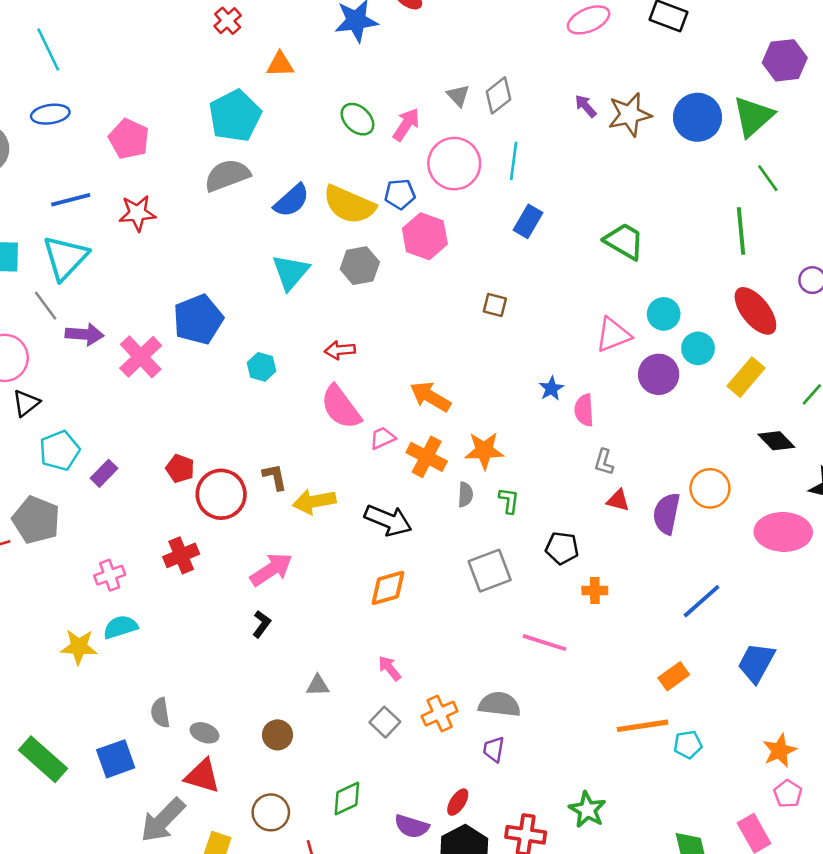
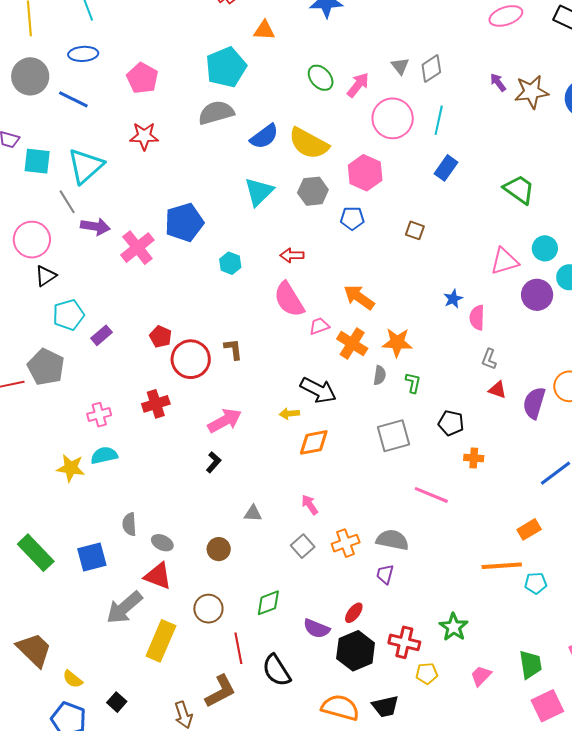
blue pentagon: (400, 194) -> (352, 218), moved
blue line: (71, 200) -> (73, 99), moved, turned 36
yellow arrow: (314, 501) -> (289, 414), moved, size x0.6

